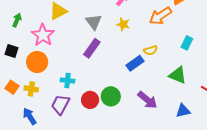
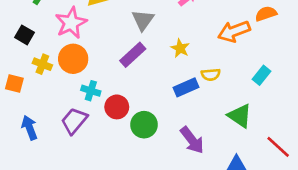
yellow star: (123, 24) -> (180, 48), moved
orange circle: (37, 62) -> (73, 59), moved
orange square: (12, 87) -> (14, 84), turned -32
yellow cross: (31, 89) -> (42, 64), moved
red circle: (90, 100) -> (117, 107), moved

